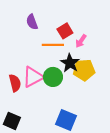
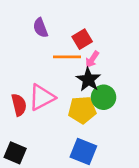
pink arrow: (81, 41) -> (92, 59), moved
yellow pentagon: (84, 70) -> (82, 110), moved
green circle: (53, 77) -> (104, 97), moved

